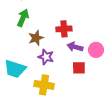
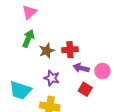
brown star: (36, 38) -> (47, 51), moved
red square: (79, 68) -> (85, 89), turned 32

